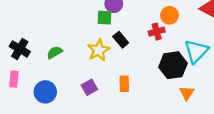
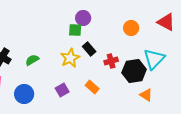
red cross: (157, 32) -> (111, 61), moved
orange rectangle: (124, 84) -> (92, 87), turned -48
orange triangle: (187, 93) -> (146, 95), turned -32

